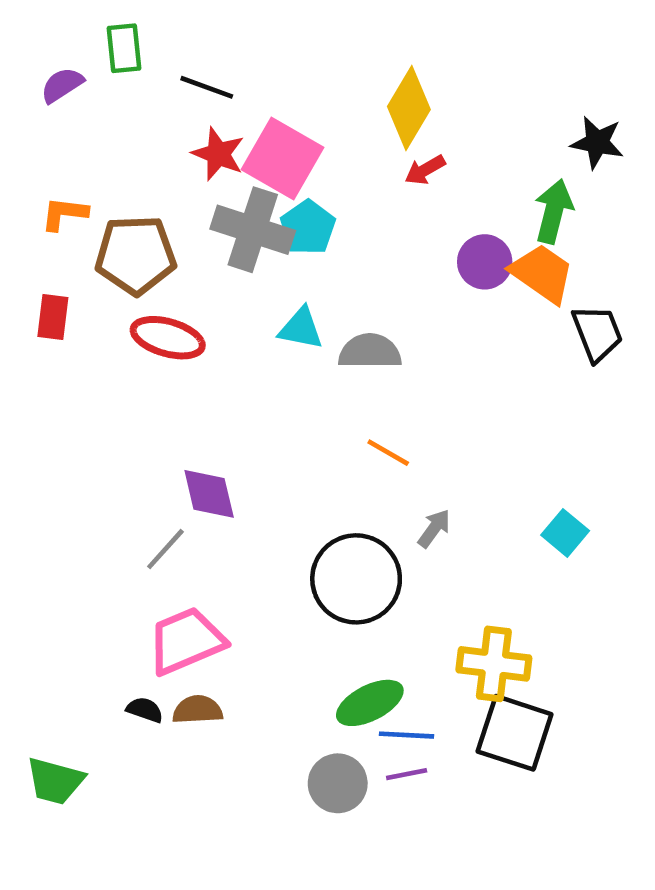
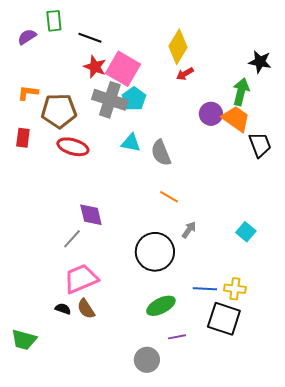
gray semicircle: (370, 351) -> (161, 153), turned -112
yellow cross: (494, 664) -> (235, 289), moved, size x0.7
brown semicircle: (198, 710) -> (86, 309), turned -120
blue line: (407, 735) -> (205, 289), moved
gray circle: (338, 783) -> (147, 360), moved

